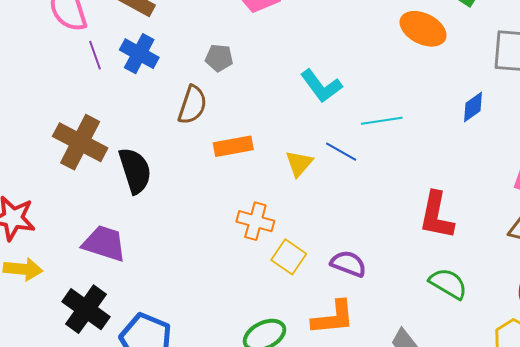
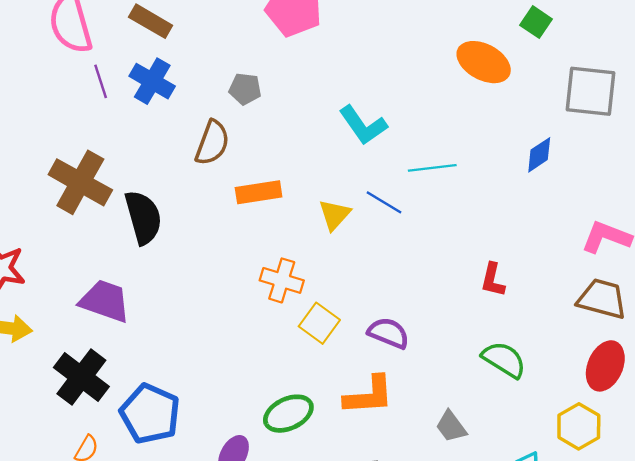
red L-shape: (436, 215) -> (493, 280), size x0.6

